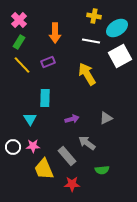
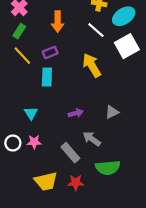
white line: (91, 41) -> (96, 30), turned 30
cyan rectangle: (45, 98) -> (47, 77), moved
yellow trapezoid: (44, 169) -> (46, 181), moved, turned -80
green semicircle: (102, 170) -> (108, 168), size x1.6

